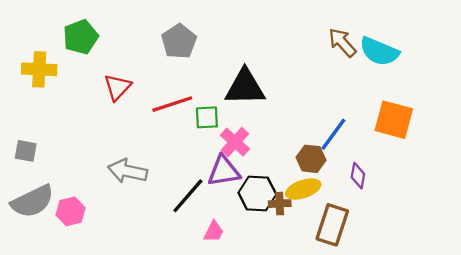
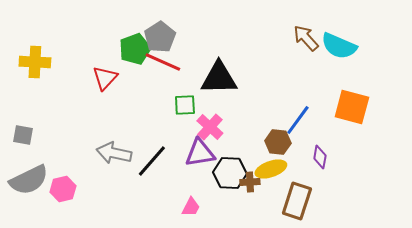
green pentagon: (81, 37) -> (135, 49), moved
red line: (172, 104) -> (163, 62), moved, turned 42
black line: (188, 196) -> (152, 161), moved

